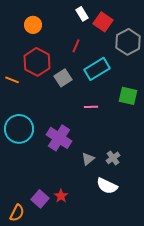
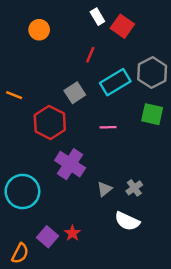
gray hexagon: (128, 42) -> (152, 73), moved
red hexagon: (37, 62) -> (50, 122), moved
cyan circle: (19, 129) -> (22, 191), moved

